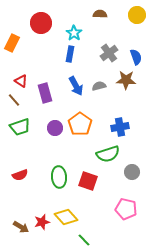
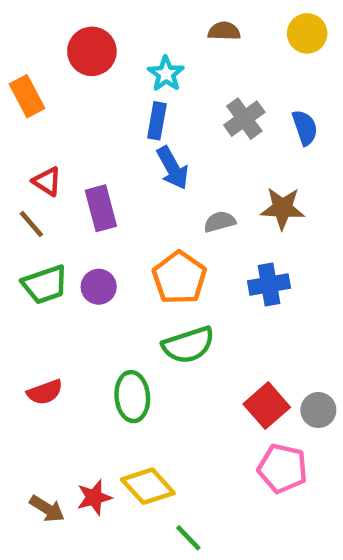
orange rectangle: (12, 43) -> (27, 96), turned -54
brown star: (126, 80) -> (282, 208), moved
blue arrow: (76, 86) -> (173, 168), moved
gray semicircle: (99, 86) -> (220, 222), moved
purple circle: (55, 128) -> (99, 287), moved
green semicircle: (108, 154) -> (188, 345), moved
gray circle: (132, 172) -> (318, 410), moved
red square: (88, 181) -> (267, 406), moved, turned 30

